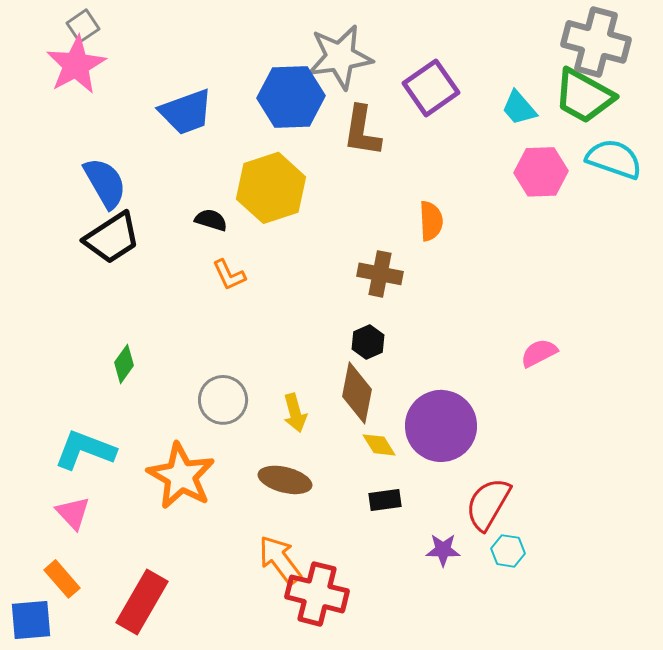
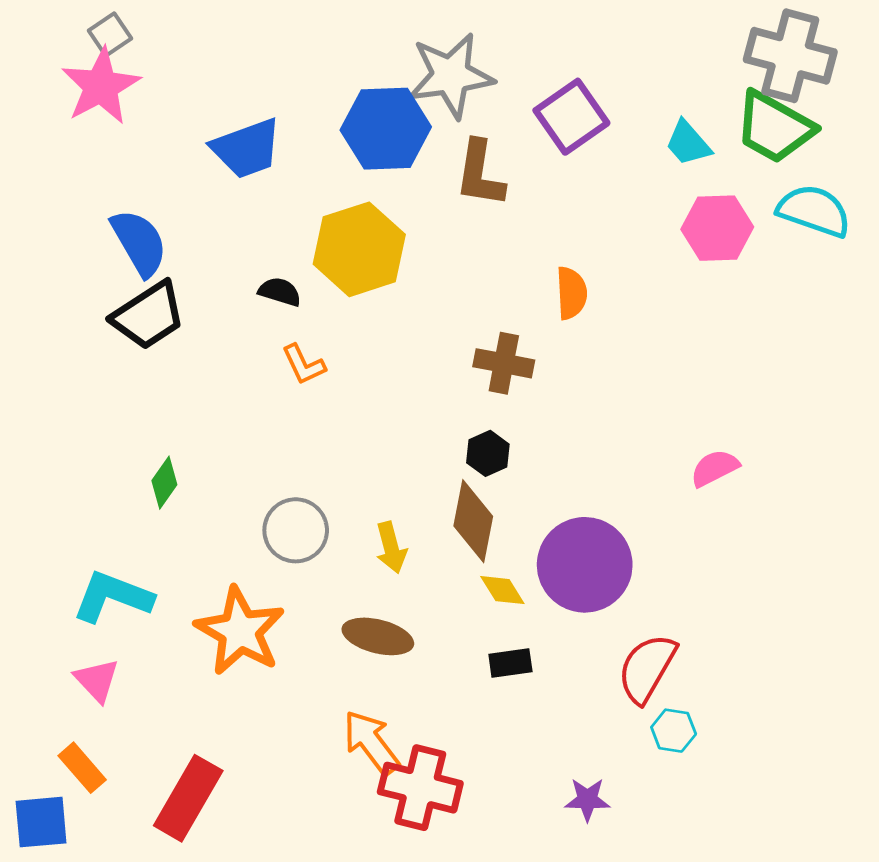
purple star: (443, 550) -> (587, 800), moved

